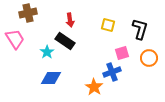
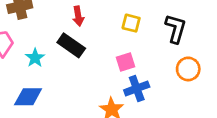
cyan star: (47, 52) -> (35, 58), moved
pink square: (122, 53) -> (126, 62), moved
blue diamond: (51, 78) -> (28, 97), moved

